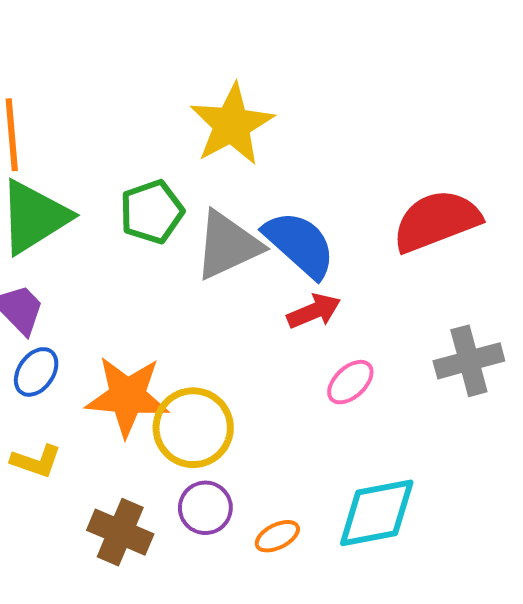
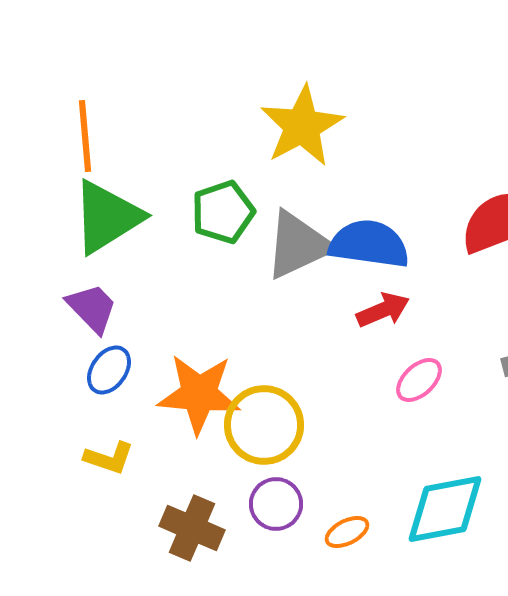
blue semicircle: (300, 244) -> (369, 244), turned -34

